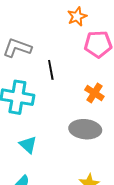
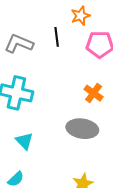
black line: (51, 70) -> (57, 37), moved

